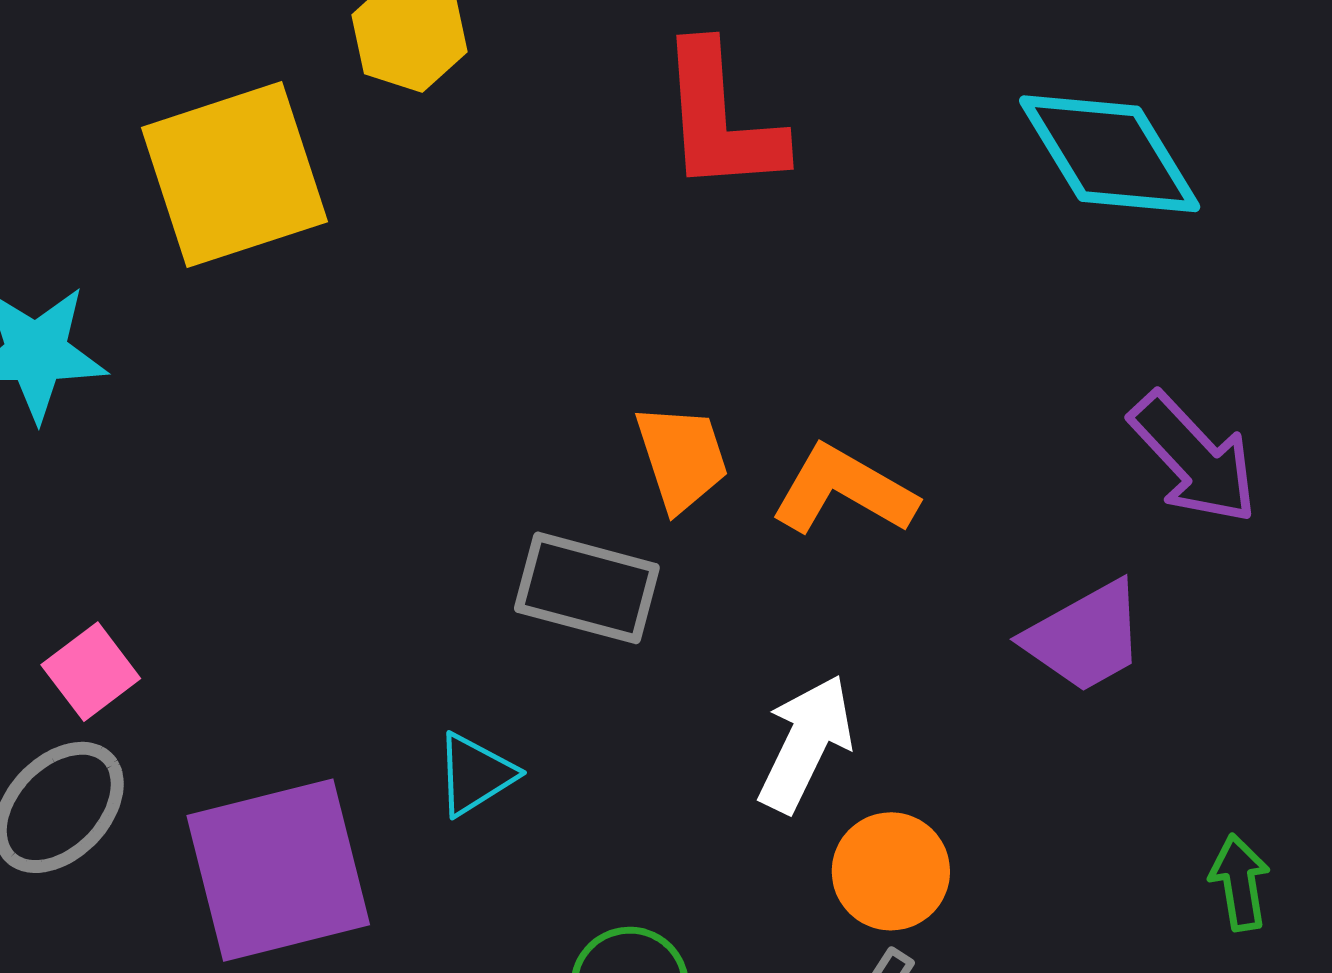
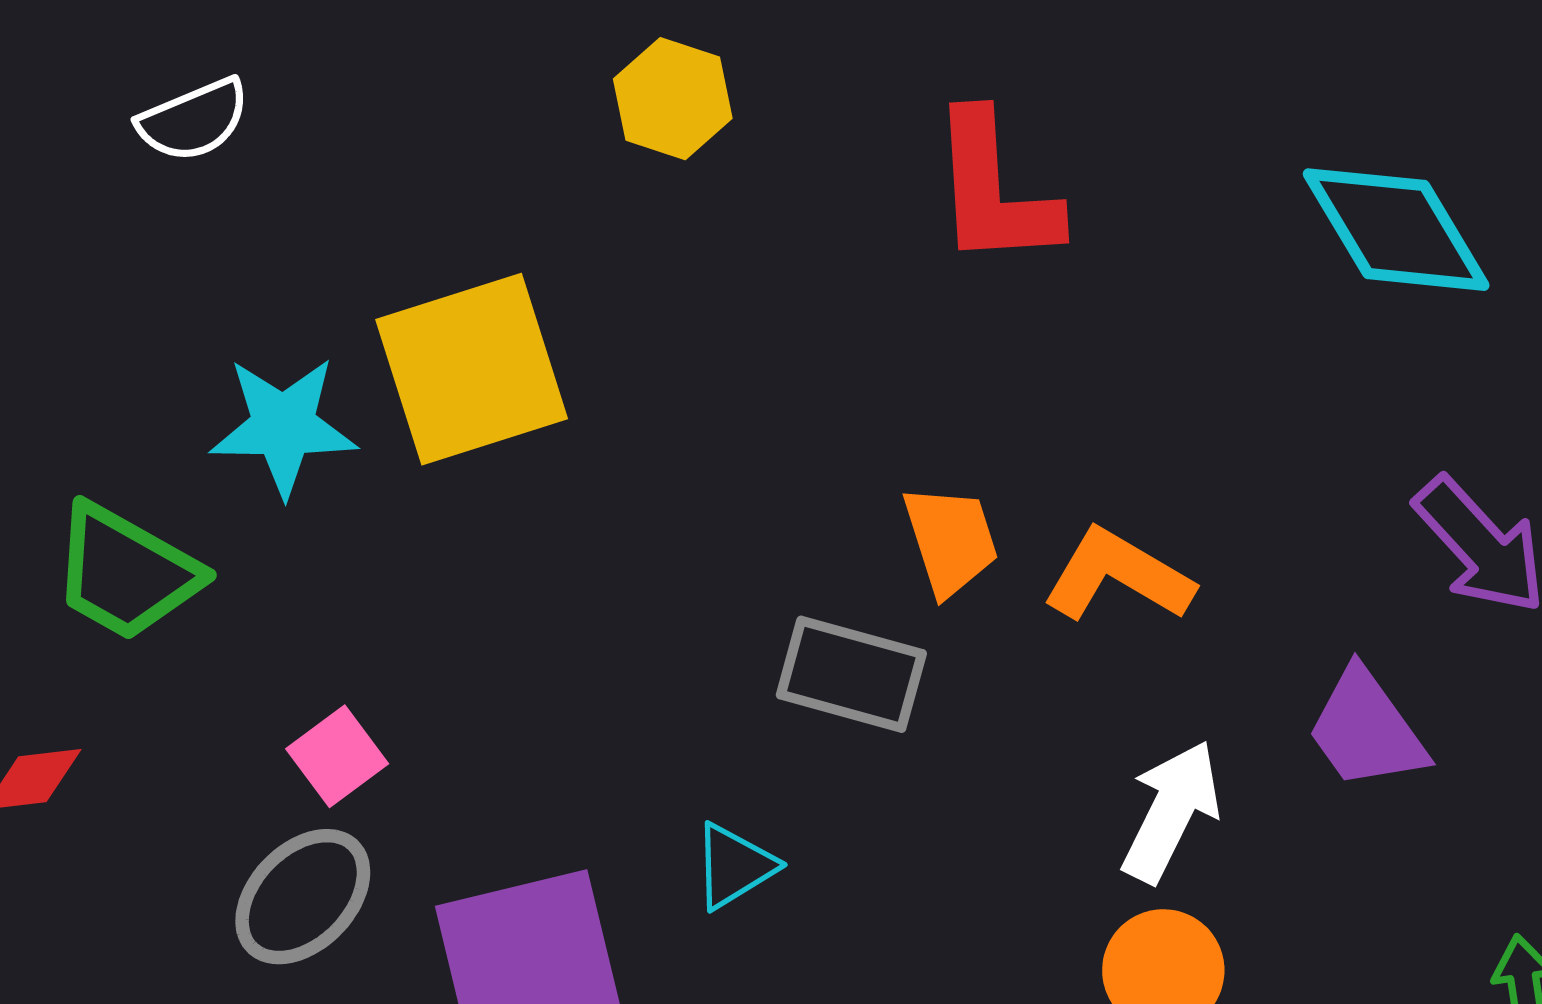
yellow square: (234, 175) -> (472, 369), moved
purple trapezoid: (1085, 637) -> (1366, 729), turned 83
white arrow: (806, 743) -> (1171, 811), moved

